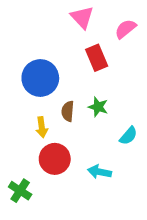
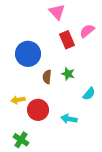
pink semicircle: (125, 29) -> (87, 31), moved
yellow arrow: (42, 127) -> (18, 100), moved, turned 88
green cross: (20, 191) -> (21, 140), moved

